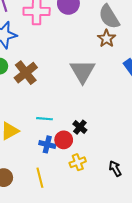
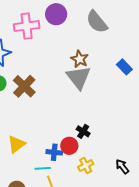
brown star: (107, 38) -> (80, 59), moved
cyan line: (45, 119) -> (43, 168), moved

